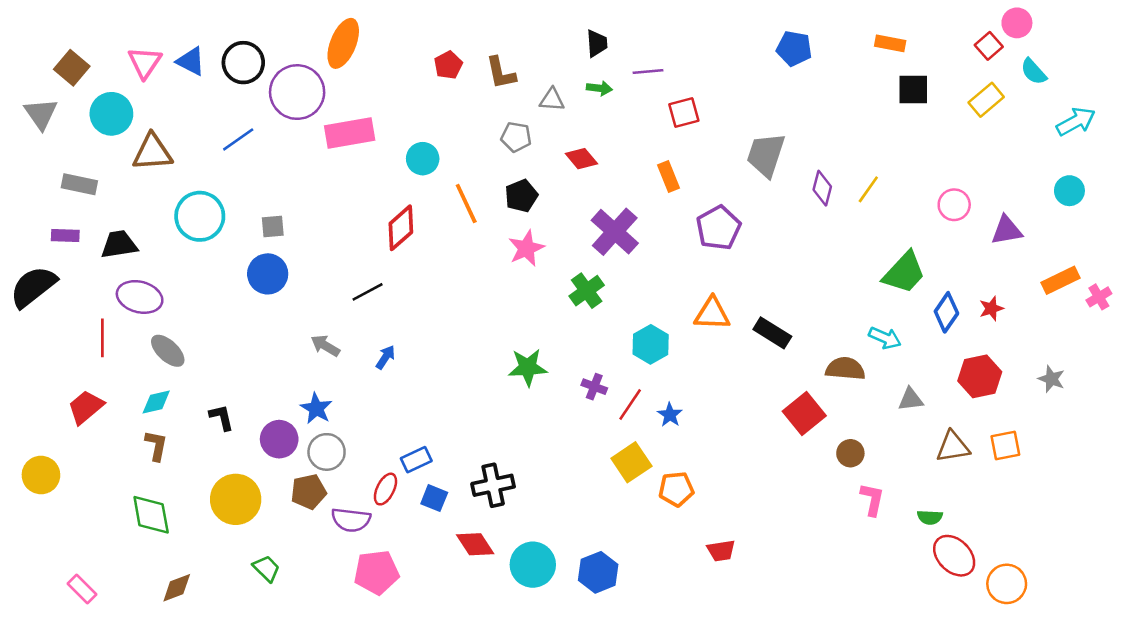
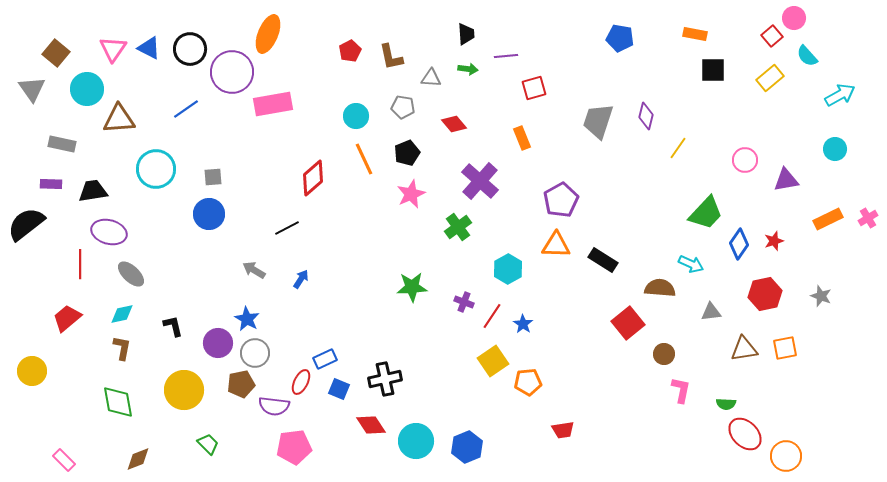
cyan circle: (423, 159) -> (356, 116), moved
purple diamond: (822, 188) -> (646, 116), moved
purple pentagon: (718, 228) -> (561, 200), moved
pink cross: (1099, 297) -> (868, 218), moved

